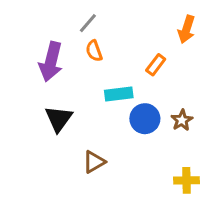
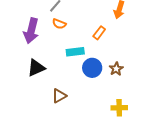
orange semicircle: (94, 51) -> (59, 24), turned -48
black triangle: (59, 119) -> (36, 68), turned 30

